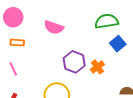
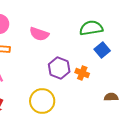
orange cross: (97, 67) -> (82, 73), turned -32

